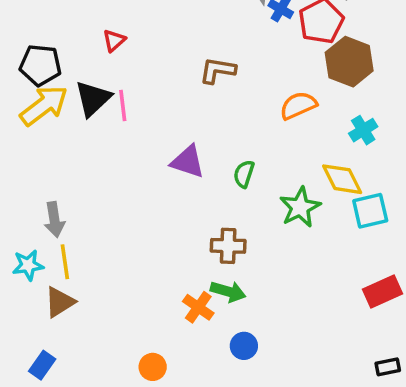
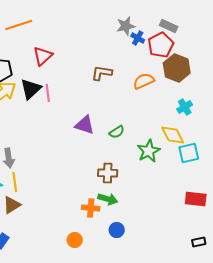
red triangle: (114, 41) -> (43, 56), size x1.5
orange semicircle: (298, 105) -> (144, 81), moved
green semicircle: (244, 174) -> (117, 132), turned -140
red rectangle: (382, 291) -> (196, 199), turned 30
orange cross: (198, 307) -> (91, 208), turned -30
orange circle: (153, 367) -> (75, 240), moved

